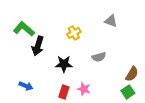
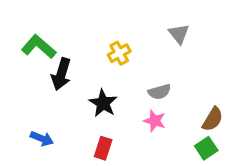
gray triangle: (111, 21) -> (179, 34), turned 32
black star: (64, 64) -> (103, 103), turned 30
pink star: (84, 89) -> (155, 121), moved

